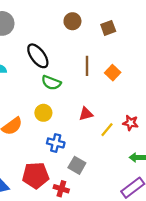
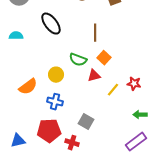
orange square: (113, 73) -> (104, 58), moved
green semicircle: (51, 83) -> (78, 60), moved
blue cross: (56, 143) -> (55, 102), moved

